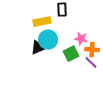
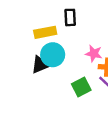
green square: (71, 54) -> (81, 87), moved

